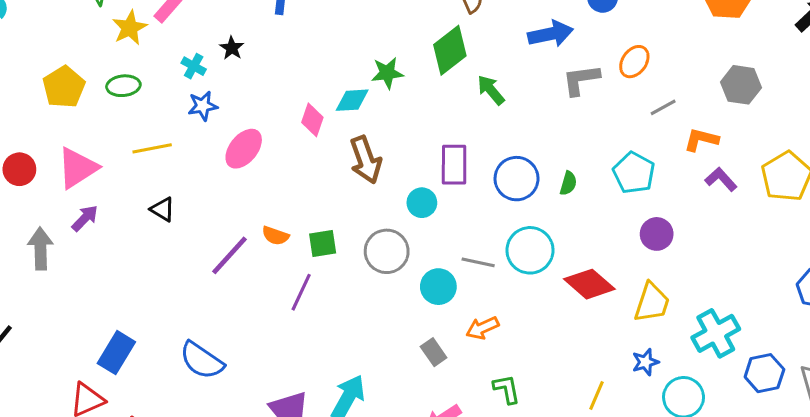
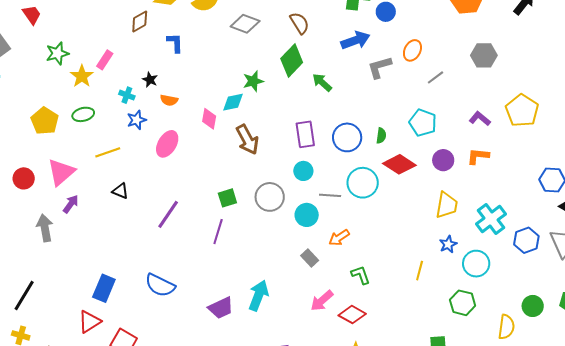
orange L-shape: (701, 140) -> (478, 156), moved
cyan circle: (422, 203) -> (303, 171), moved
orange semicircle: (275, 236) -> (169, 100), moved
red diamond: (589, 284) -> (399, 164), moved

